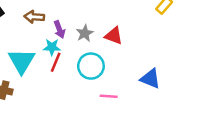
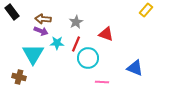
purple arrow: (59, 29) -> (41, 31), moved, turned -48
gray star: (85, 33) -> (76, 22), moved
red line: (56, 62) -> (76, 44), moved

